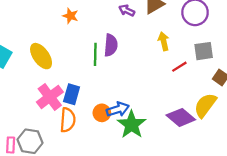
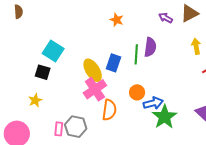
yellow ellipse: (41, 56) -> (93, 70), moved
blue rectangle: (72, 94) -> (113, 63), moved
orange circle: (102, 113) -> (137, 92), moved

